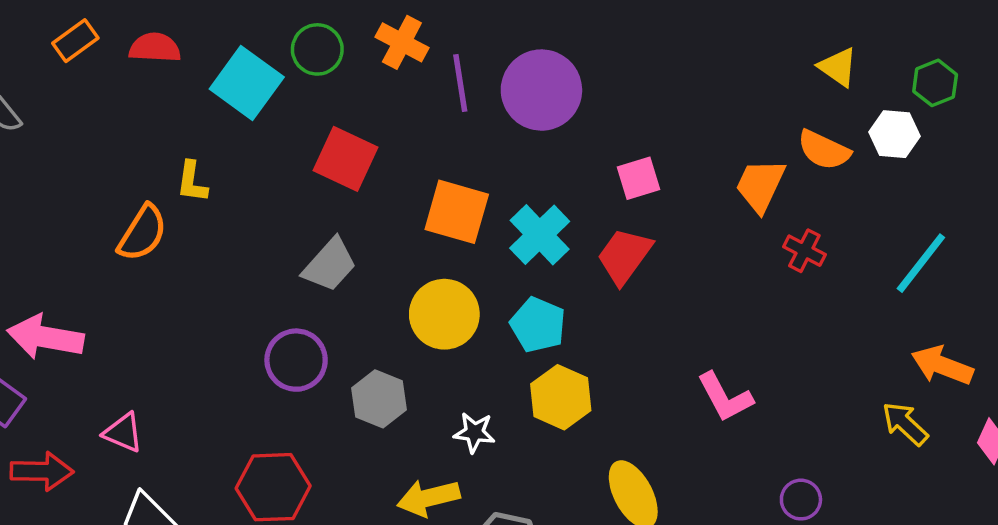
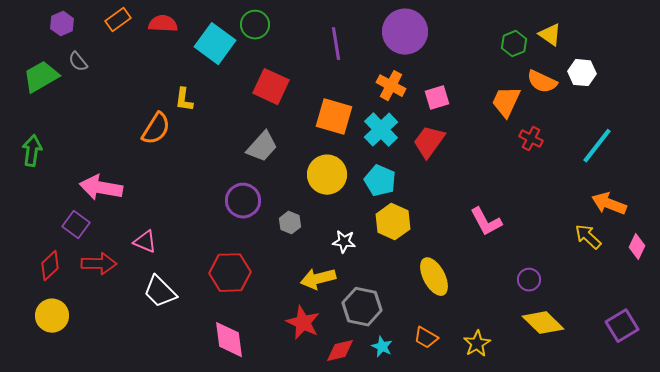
orange cross: (402, 42) -> (391, 86), moved
green hexagon: (935, 83) -> (514, 44), moved
purple circle: (541, 90) -> (405, 32), moved
gray hexagon: (379, 399) -> (290, 223), size x0.7

